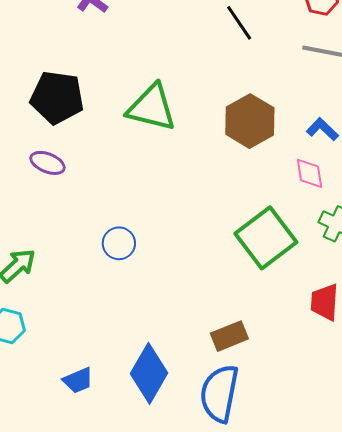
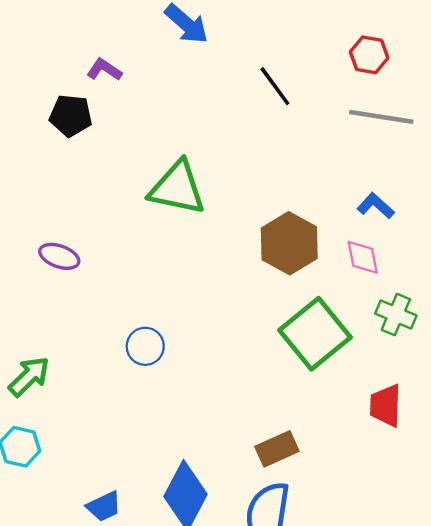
black pentagon: (57, 97) -> (71, 116), moved, size x0.7
brown hexagon: (250, 121) -> (289, 243), moved

